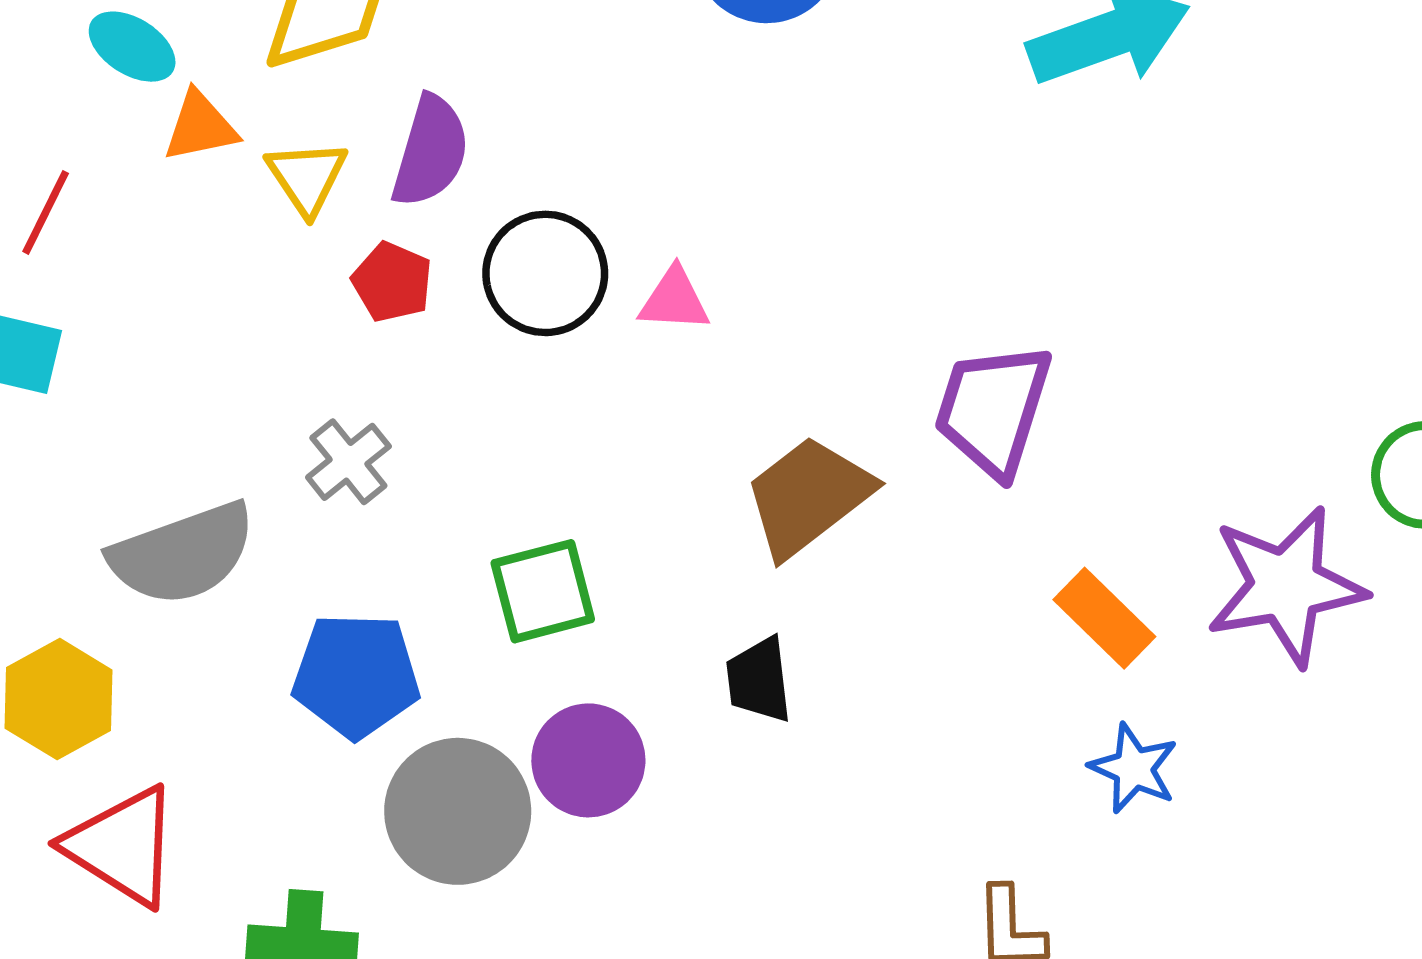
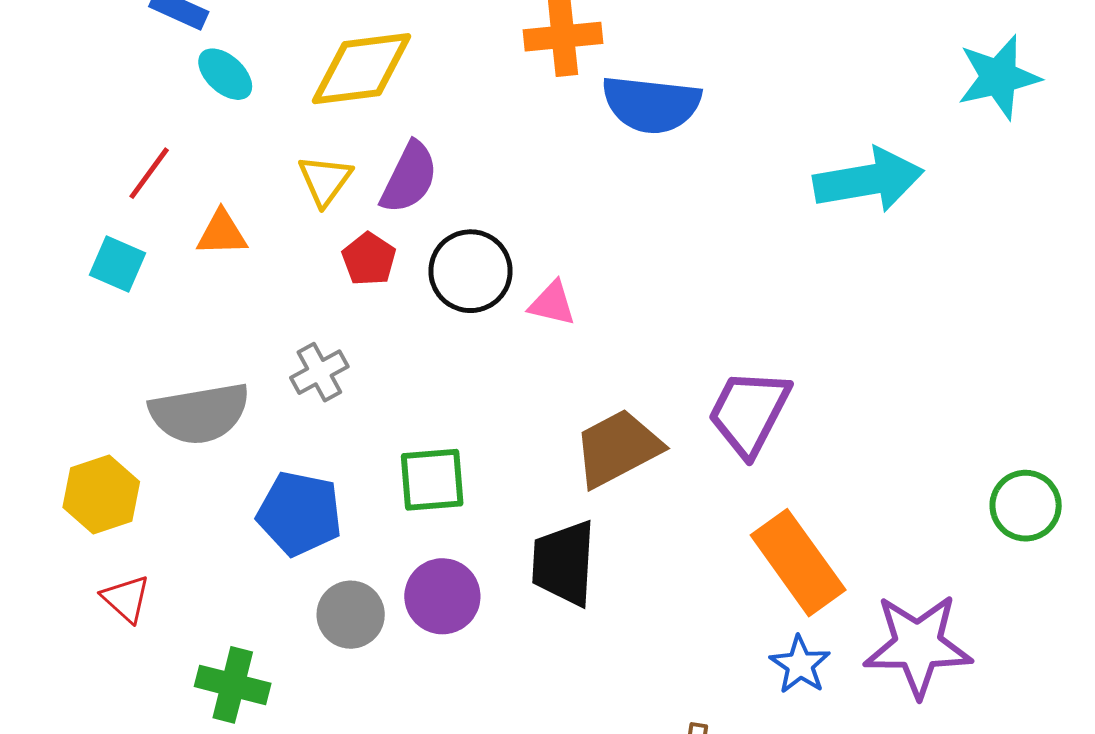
orange triangle: (200, 127) -> (222, 233), moved
purple star: (1286, 586) -> (918, 645), moved
orange rectangle: (1104, 618) -> (798, 563), size x1.5
black trapezoid: (759, 680) -> (564, 563), size x1.5
gray circle: (458, 811) -> (351, 615), size x0.7
red triangle: (122, 846) -> (126, 599), size x0.6

